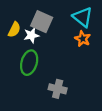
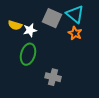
gray square: (42, 22) -> (52, 18), moved
yellow semicircle: (14, 30) -> (15, 25), turned 80

